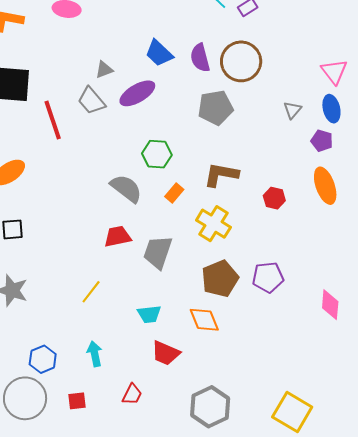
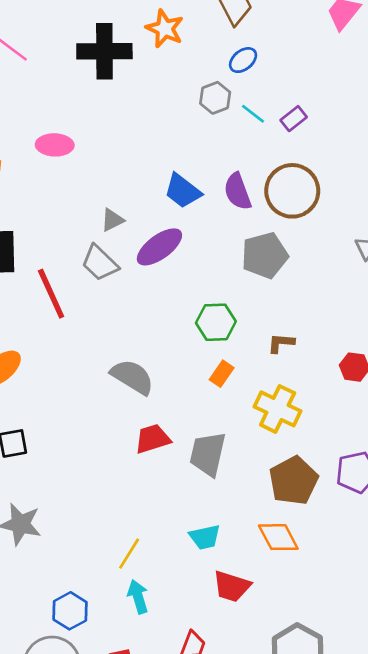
green hexagon: (157, 154) -> (216, 322), moved
brown L-shape: (221, 175) -> (281, 343), size x0.6
gray semicircle: (126, 188) -> (132, 377), moved
yellow line: (91, 292) -> (129, 554), moved

